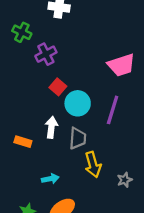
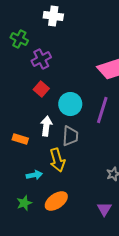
red square: (58, 87) -> (41, 89), moved
yellow arrow: (93, 165) -> (57, 160), moved
cyan arrow: (50, 179) -> (34, 175), moved

